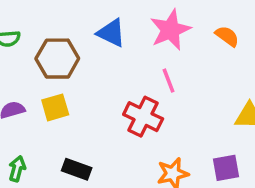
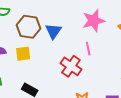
blue triangle: (111, 33) -> (53, 31), moved, turned 30

